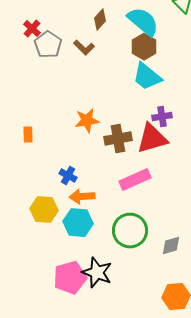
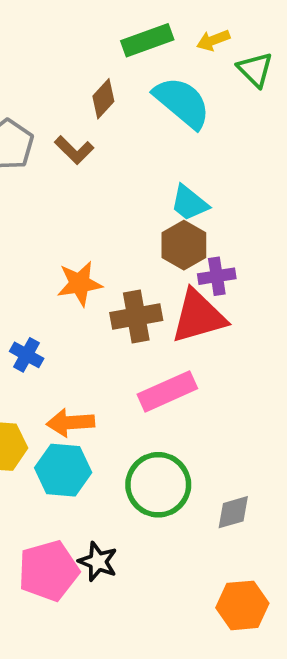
brown hexagon: (144, 47) -> (184, 245), moved
cyan trapezoid: (147, 77) -> (189, 203), size x0.7
blue cross: (68, 176) -> (27, 355), moved
black star: (97, 273) -> (98, 562), size x0.7

